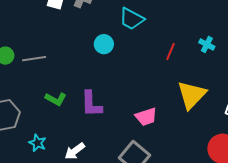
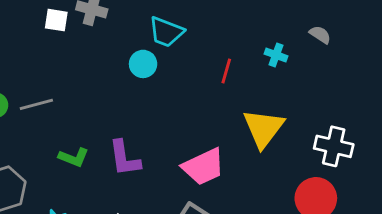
cyan circle: (104, 44) -> (143, 64), moved
pink trapezoid: (146, 117) -> (203, 167), size x1.4

